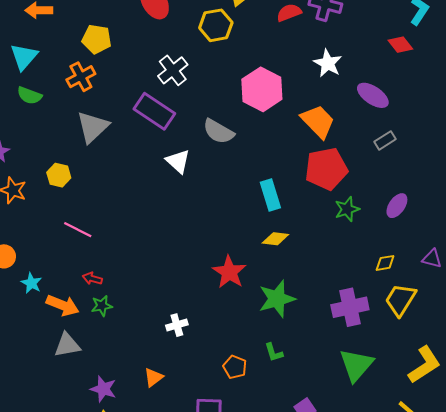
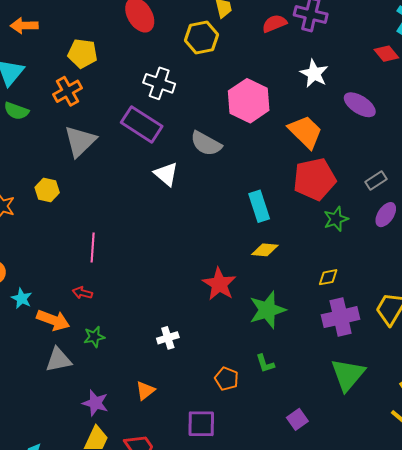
white cross: (173, 70) -> (159, 83), turned -32
gray rectangle: (385, 140) -> (376, 180), moved
pink line: (78, 230) -> (93, 247), moved, turned 68
yellow diamond: (385, 263) -> (328, 277), moved
green star: (102, 306) -> (94, 337), moved

